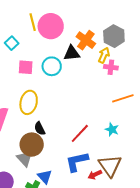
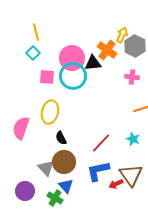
yellow line: (33, 22) -> (36, 32), moved
pink circle: (51, 26) -> (72, 58), moved
yellow arrow: (104, 55) -> (122, 35), moved
cyan circle: (52, 66) -> (73, 76), size x1.4
brown circle: (32, 145) -> (64, 162), moved

